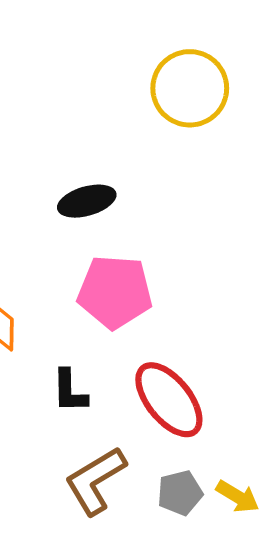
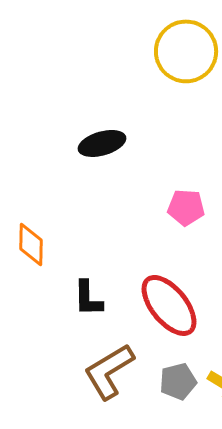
pink pentagon: (115, 292) -> (186, 207), moved, size x0.6

